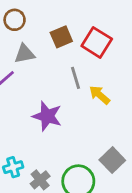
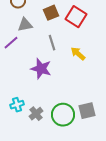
gray line: (75, 78) -> (52, 43), moved
gray square: (112, 160) -> (87, 111), moved, turned 30

